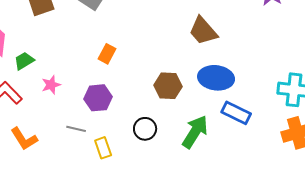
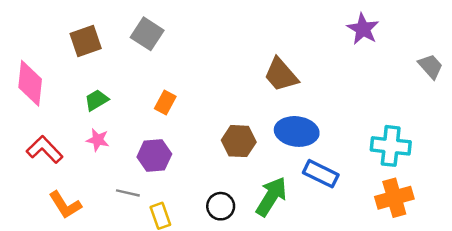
green trapezoid: (24, 61) -> (96, 100), moved
pink star: (51, 85) -> (98, 140), turned 30
black circle: (145, 129) -> (221, 206), moved

